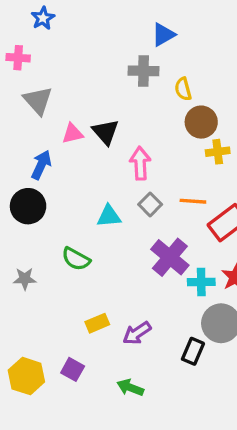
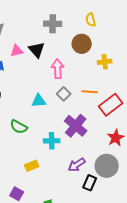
gray cross: (143, 71) -> (53, 24), moved
yellow semicircle: (183, 89) -> (91, 20), moved
brown circle: (201, 122) -> (82, 44), moved
cyan cross: (201, 282) -> (52, 141), moved
purple arrow: (137, 333) -> (77, 165), moved

